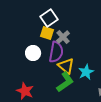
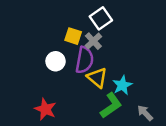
white square: (49, 18) -> (101, 18), moved
green L-shape: (65, 82) -> (111, 105), moved

